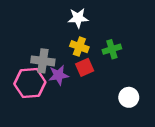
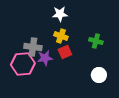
green cross: (112, 49) -> (96, 41), moved, turned 32

